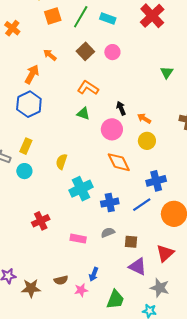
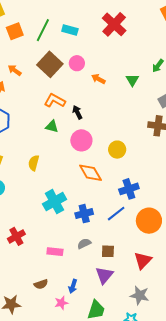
brown square: (85, 51) -> (50, 64), size x1.4
black arrow: (121, 108) -> (77, 112), moved
orange arrow: (144, 118) -> (98, 79), moved
yellow semicircle: (62, 162) -> (34, 163), moved
purple triangle: (138, 267) -> (104, 275), moved, turned 48
brown semicircle: (61, 280) -> (41, 284), moved

